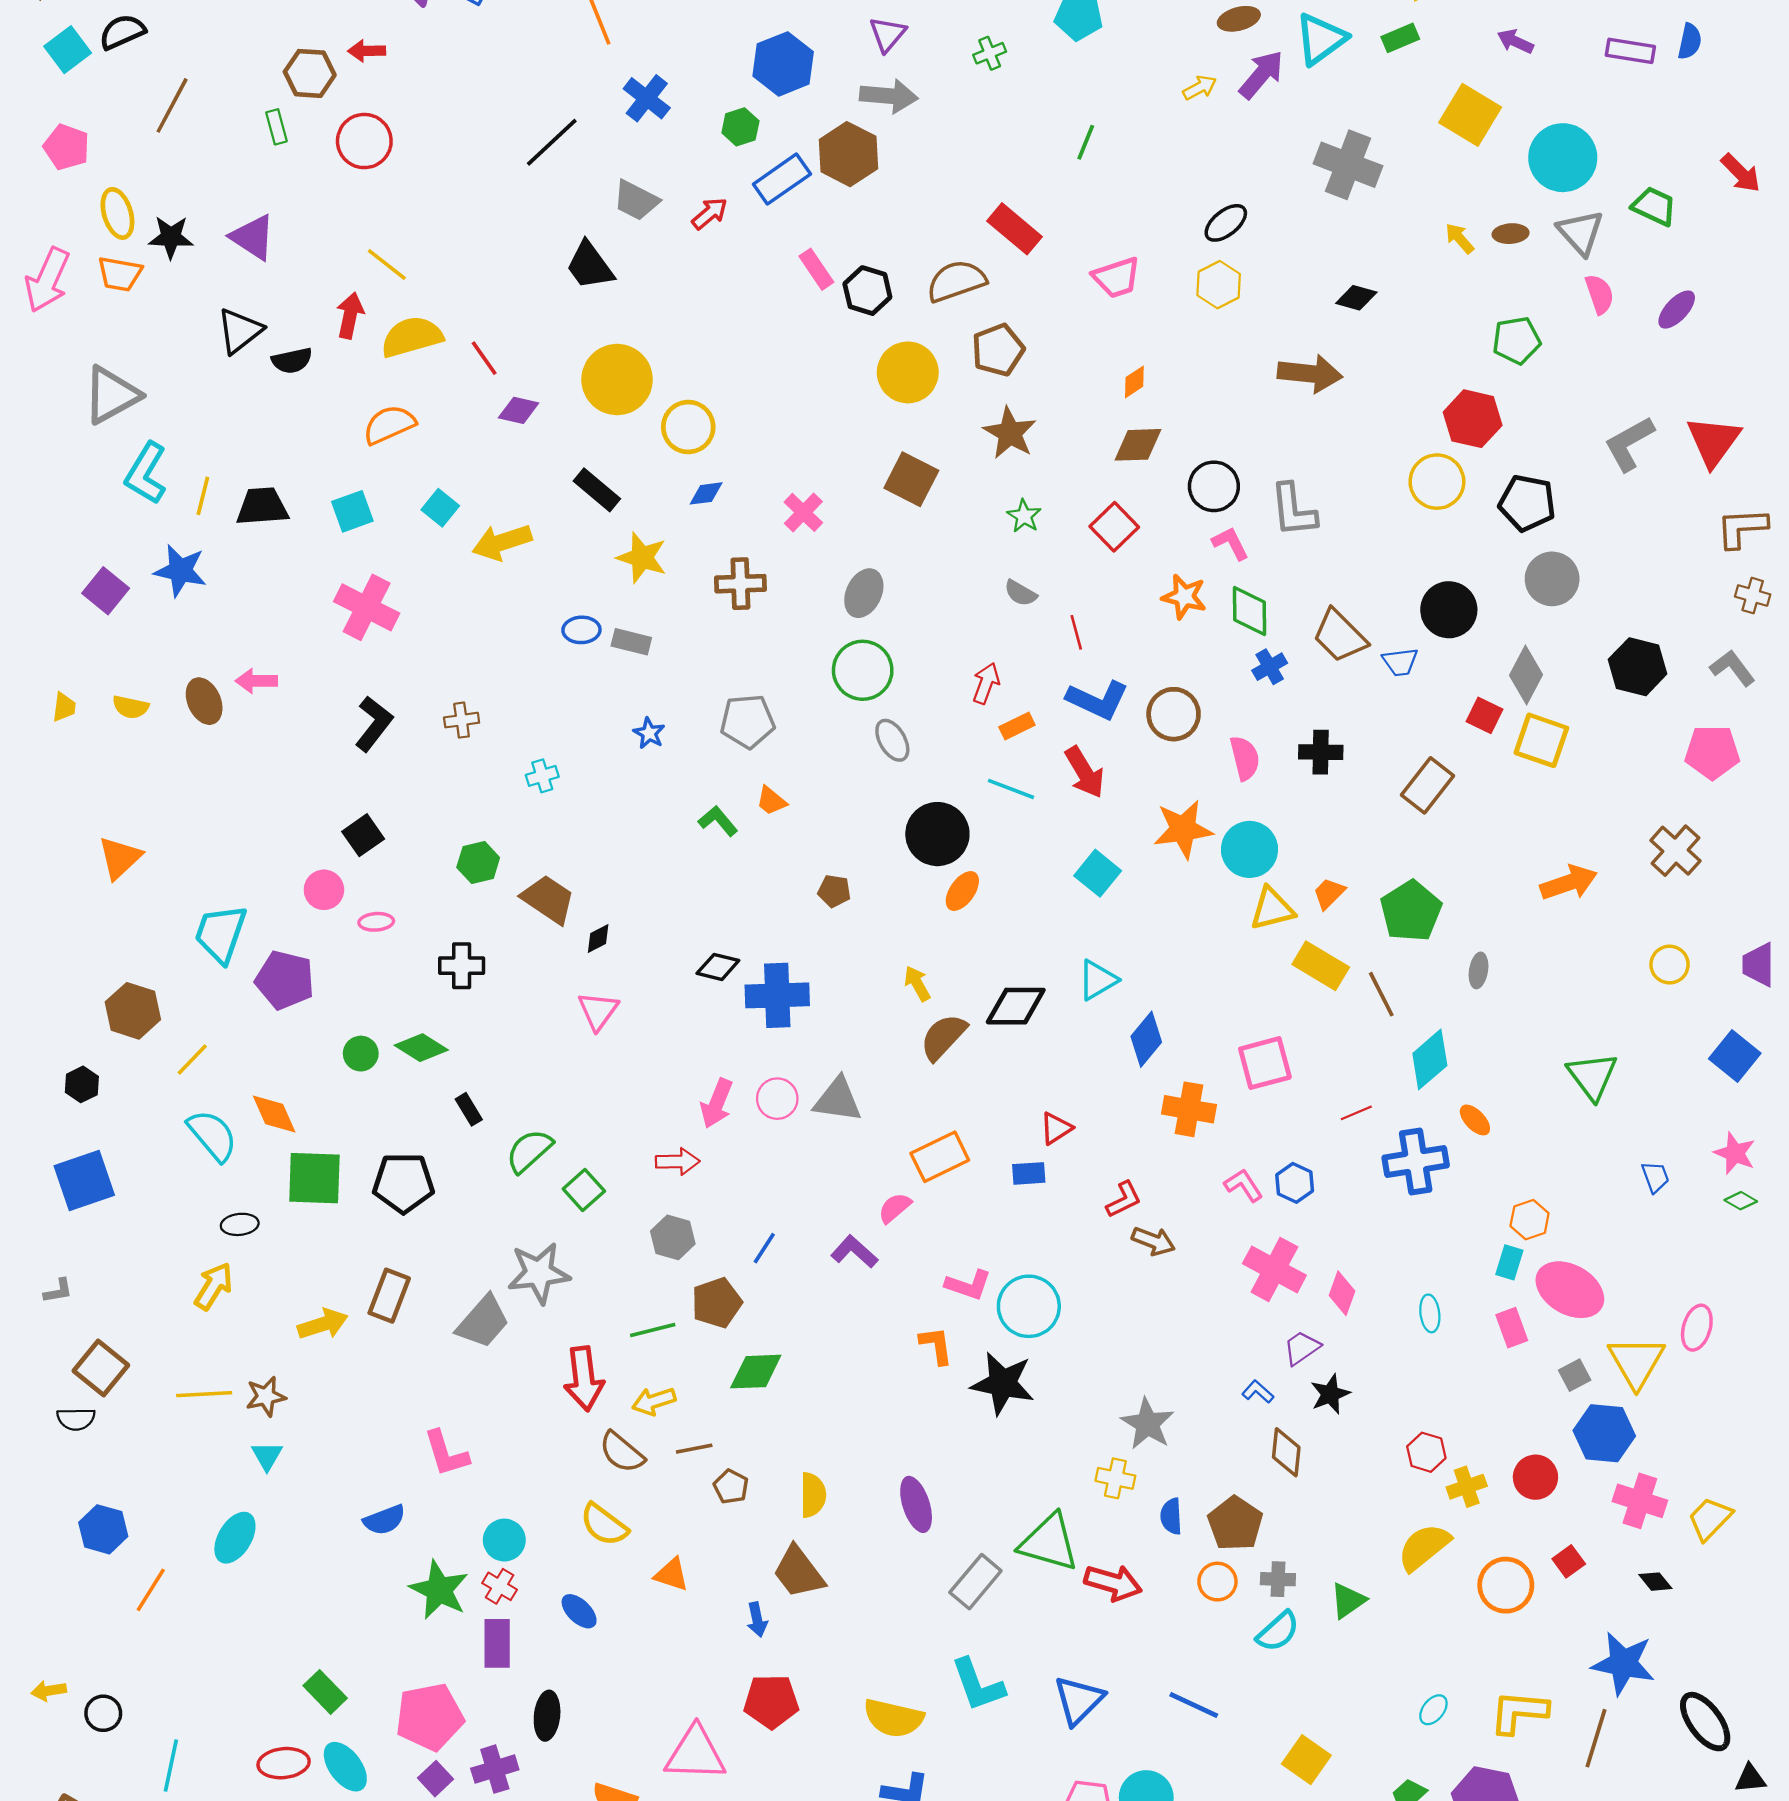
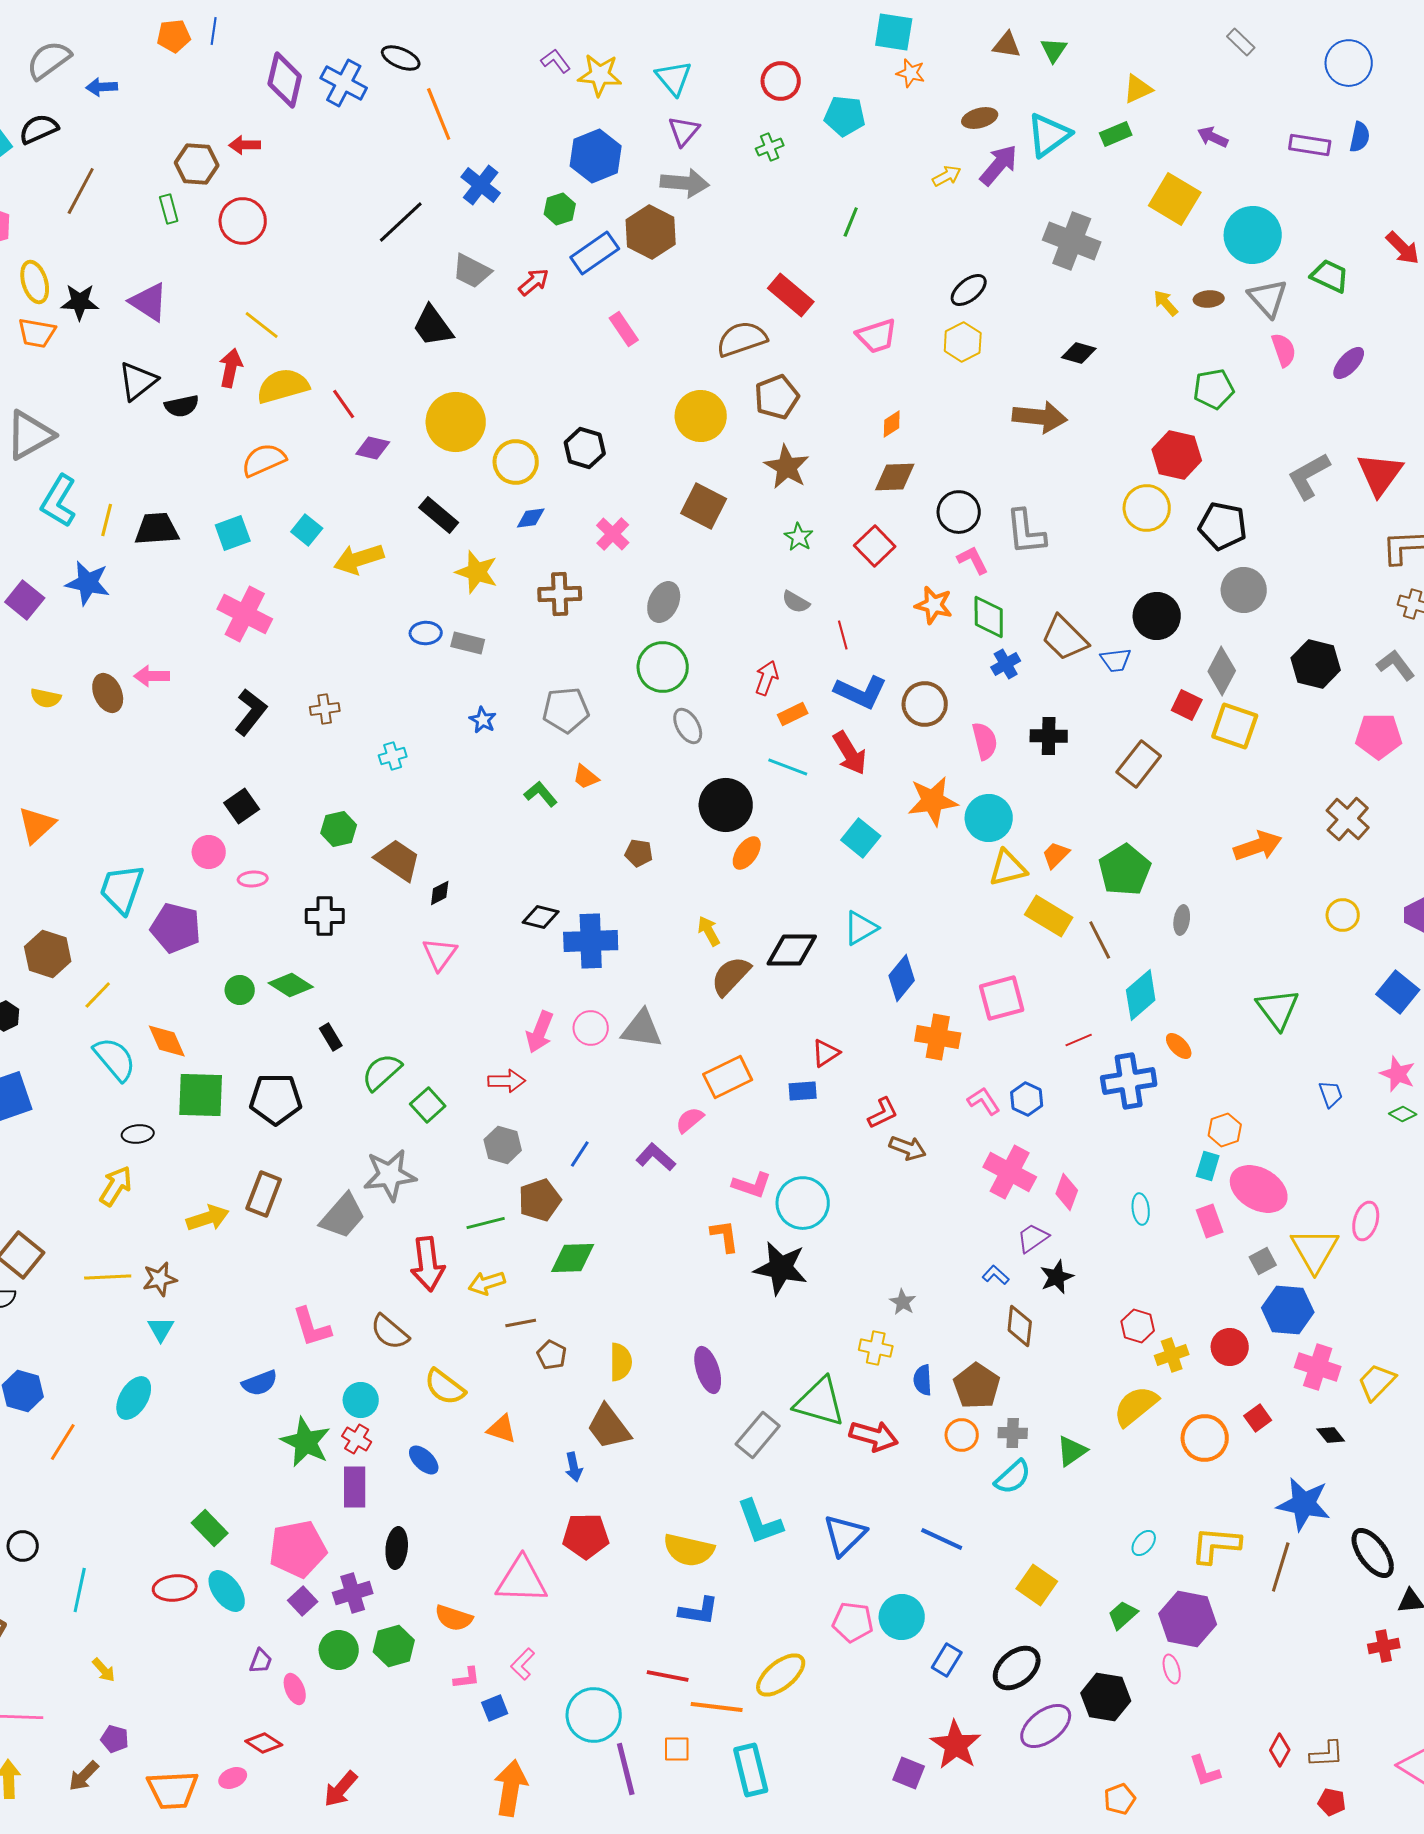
black hexagon: (867, 291) -> (585, 448), moved
gray star: (1147, 1424) -> (903, 1302), size x0.6
brown semicircle: (622, 1452) -> (390, 1332), moved

